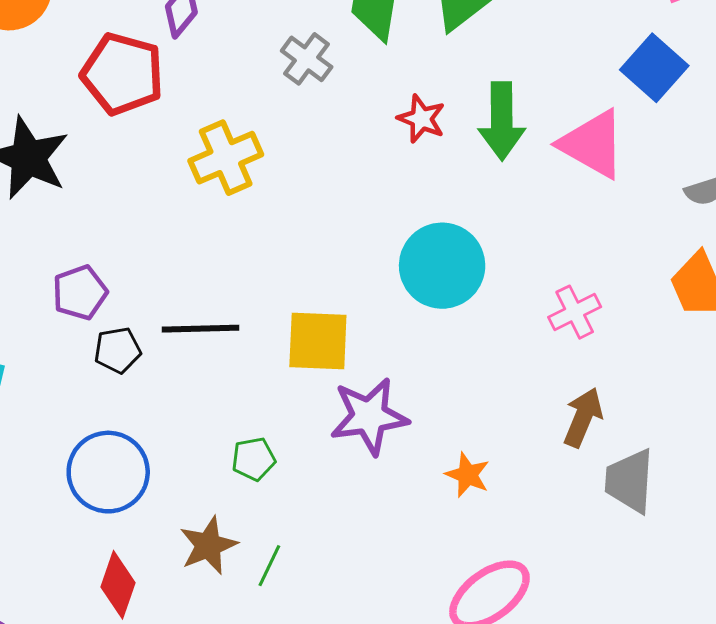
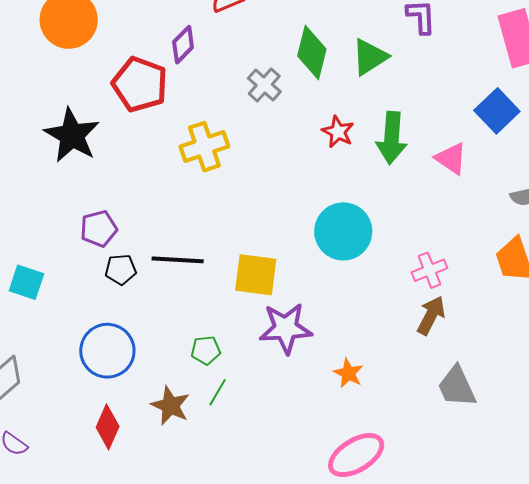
pink triangle: (592, 144) -> (451, 158), size x0.7
brown arrow: (583, 417) -> (431, 315), moved
gray trapezoid: (630, 481) -> (457, 387), turned -33
brown star: (208, 545) -> (170, 406), turned -30
green line: (269, 566) -> (218, 392), moved

